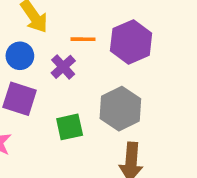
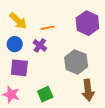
purple hexagon: (131, 42) -> (87, 23), moved
green square: (70, 127) -> (45, 94), moved

